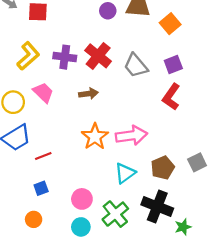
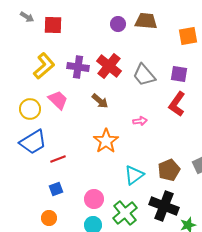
orange square: (170, 24) -> (188, 36), moved, turned 30
purple square: (173, 65) -> (179, 74), turned 30
brown arrow: (88, 94) -> (100, 101), turned 48
pink arrow: (131, 136) -> (140, 121), moved, size x0.5

